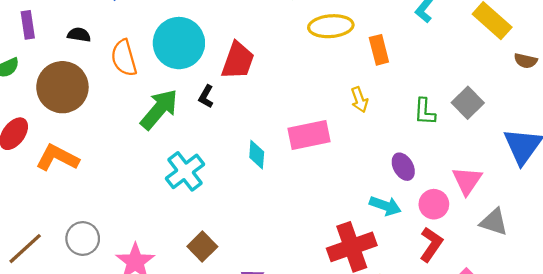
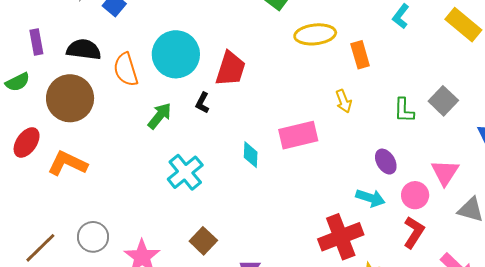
black semicircle: (79, 35) -> (84, 50), size x1.6
green arrow: (159, 109) -> (160, 116), size x0.7

